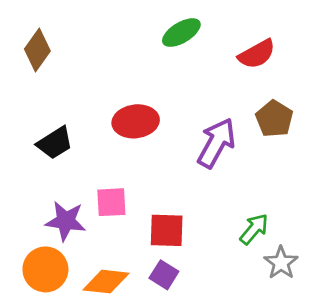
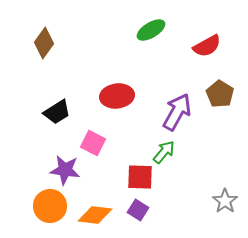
pink square: (111, 202) -> (93, 143), moved, turned 30
green arrow: (254, 229) -> (164, 152), moved

